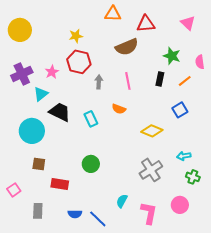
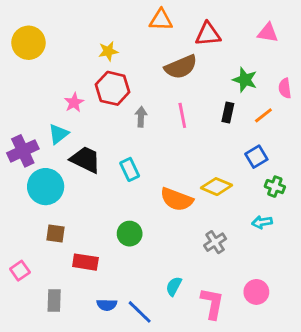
pink triangle: (188, 23) -> (268, 33), turned -35
purple cross: (22, 74) -> (23, 151), moved
orange semicircle: (119, 109) -> (177, 199), moved, size x1.6
gray cross: (151, 170) -> (215, 242), size x0.7
green cross: (193, 177) -> (275, 187), moved

